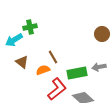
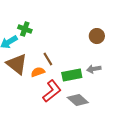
green cross: (30, 27) -> (25, 29), turned 32
brown triangle: (22, 62) -> (17, 64), size x1.6

